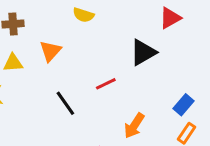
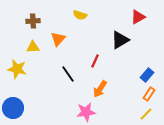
red line: (106, 84) -> (95, 61), turned -40
orange arrow: (134, 126) -> (100, 89), moved

